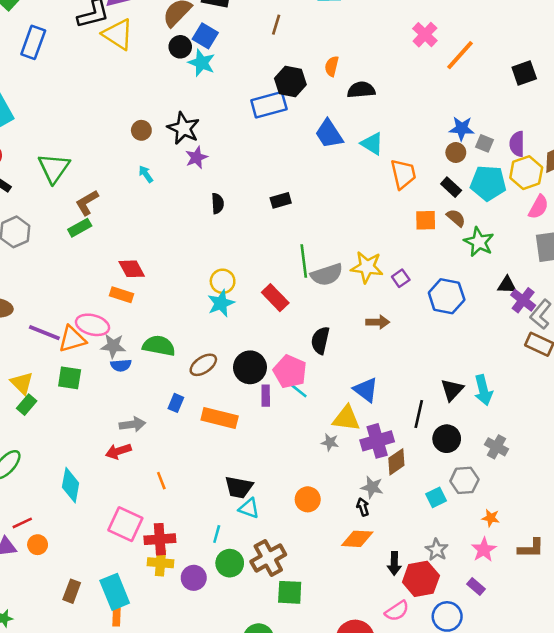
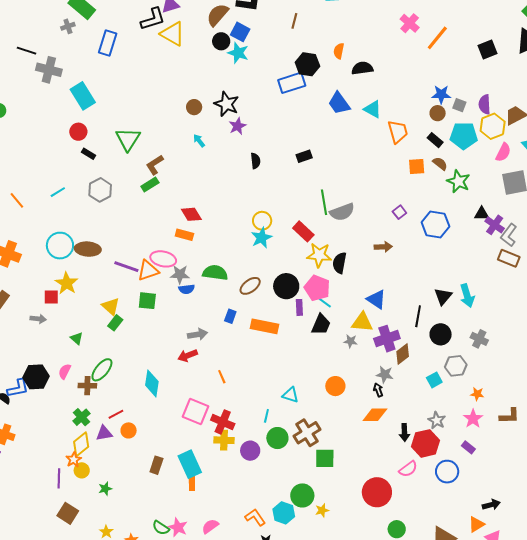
yellow star: (367, 267) -> (319, 255), moved
black trapezoid: (239, 487) -> (321, 324), moved, turned -75
red cross: (160, 539) -> (223, 422), turned 30

